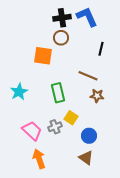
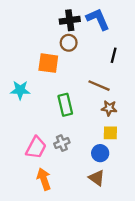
cyan star: (19, 92) -> (20, 90), moved, turned 30
yellow square: (71, 118) -> (110, 133), moved, turned -32
pink trapezoid: (32, 131) -> (36, 148), turned 75

